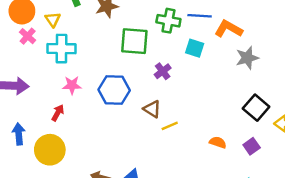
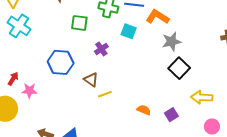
green square: (134, 41) -> (79, 23), size x0.7
cyan cross: (62, 49) -> (19, 26), turned 30
pink star: (72, 85) -> (29, 91), moved
black square: (256, 108) -> (179, 68), moved

